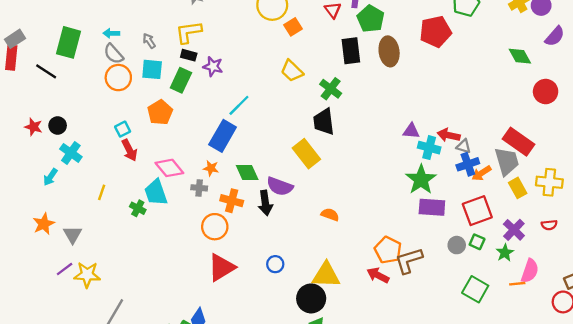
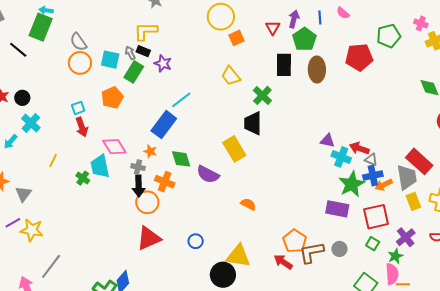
cyan arrow: (111, 33) -> (46, 10), moved
gray arrow: (149, 41) -> (130, 53), moved
green star: (421, 180) -> (352, 184), moved
black arrow: (265, 203) -> (139, 186), moved
gray circle: (457, 245) -> (339, 249), moved
pink semicircle: (530, 271) -> (392, 274), moved, turned -30

